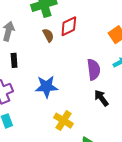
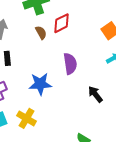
purple semicircle: (94, 69) -> (70, 64), moved
yellow cross: (63, 121) -> (27, 118), moved

